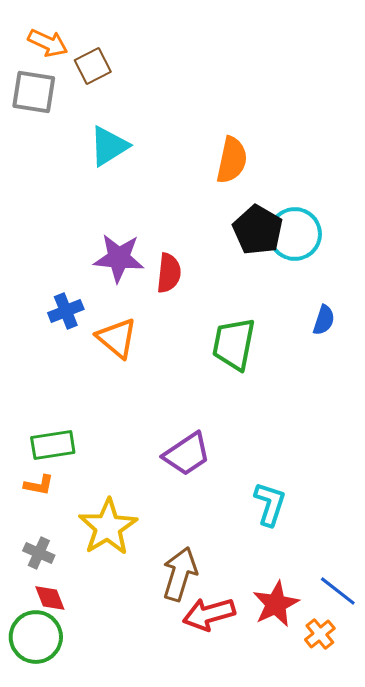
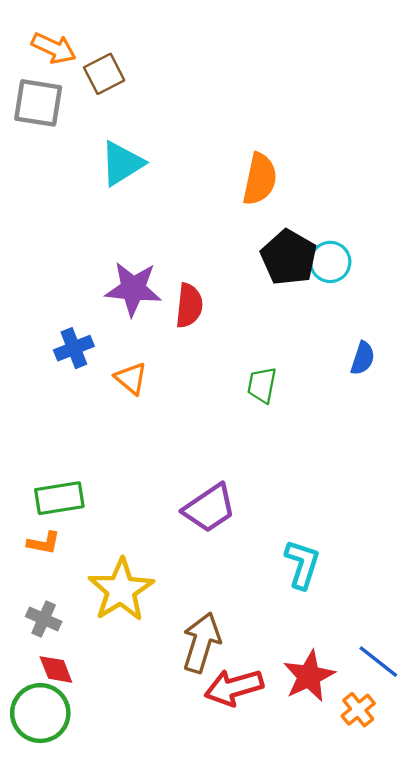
cyan circle: (295, 234) -> (330, 262), size x0.7
orange triangle: (117, 338) -> (131, 378), size x0.7
green trapezoid: (234, 344) -> (262, 385), size x0.6

